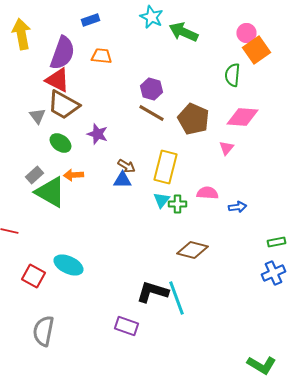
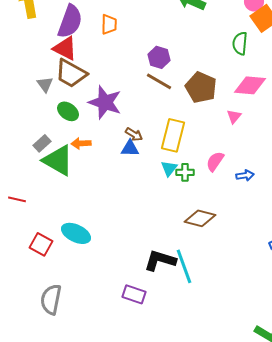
orange trapezoid: (101, 56) -> (109, 24), turned 85
purple star: (97, 134) -> (105, 102), size x1.6
pink semicircle: (207, 193) -> (215, 161), turned -60

